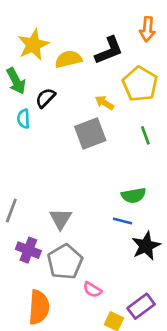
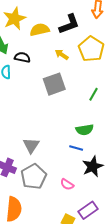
black semicircle: (45, 98) -> (22, 57), turned 56
yellow arrow: (104, 103) -> (62, 55), moved
green line: (145, 135) -> (94, 94), moved, turned 48
pink semicircle: (92, 290) -> (67, 184), moved

